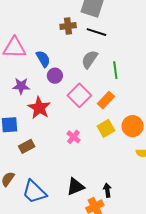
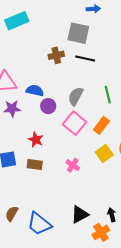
blue semicircle: (43, 59) -> (35, 90), turned -42
gray semicircle: (90, 59) -> (76, 96), moved
purple star: (21, 86) -> (12, 109), moved
red star: (39, 108) -> (36, 140), size x0.7
brown rectangle: (27, 146) -> (35, 165), moved, turned 42

